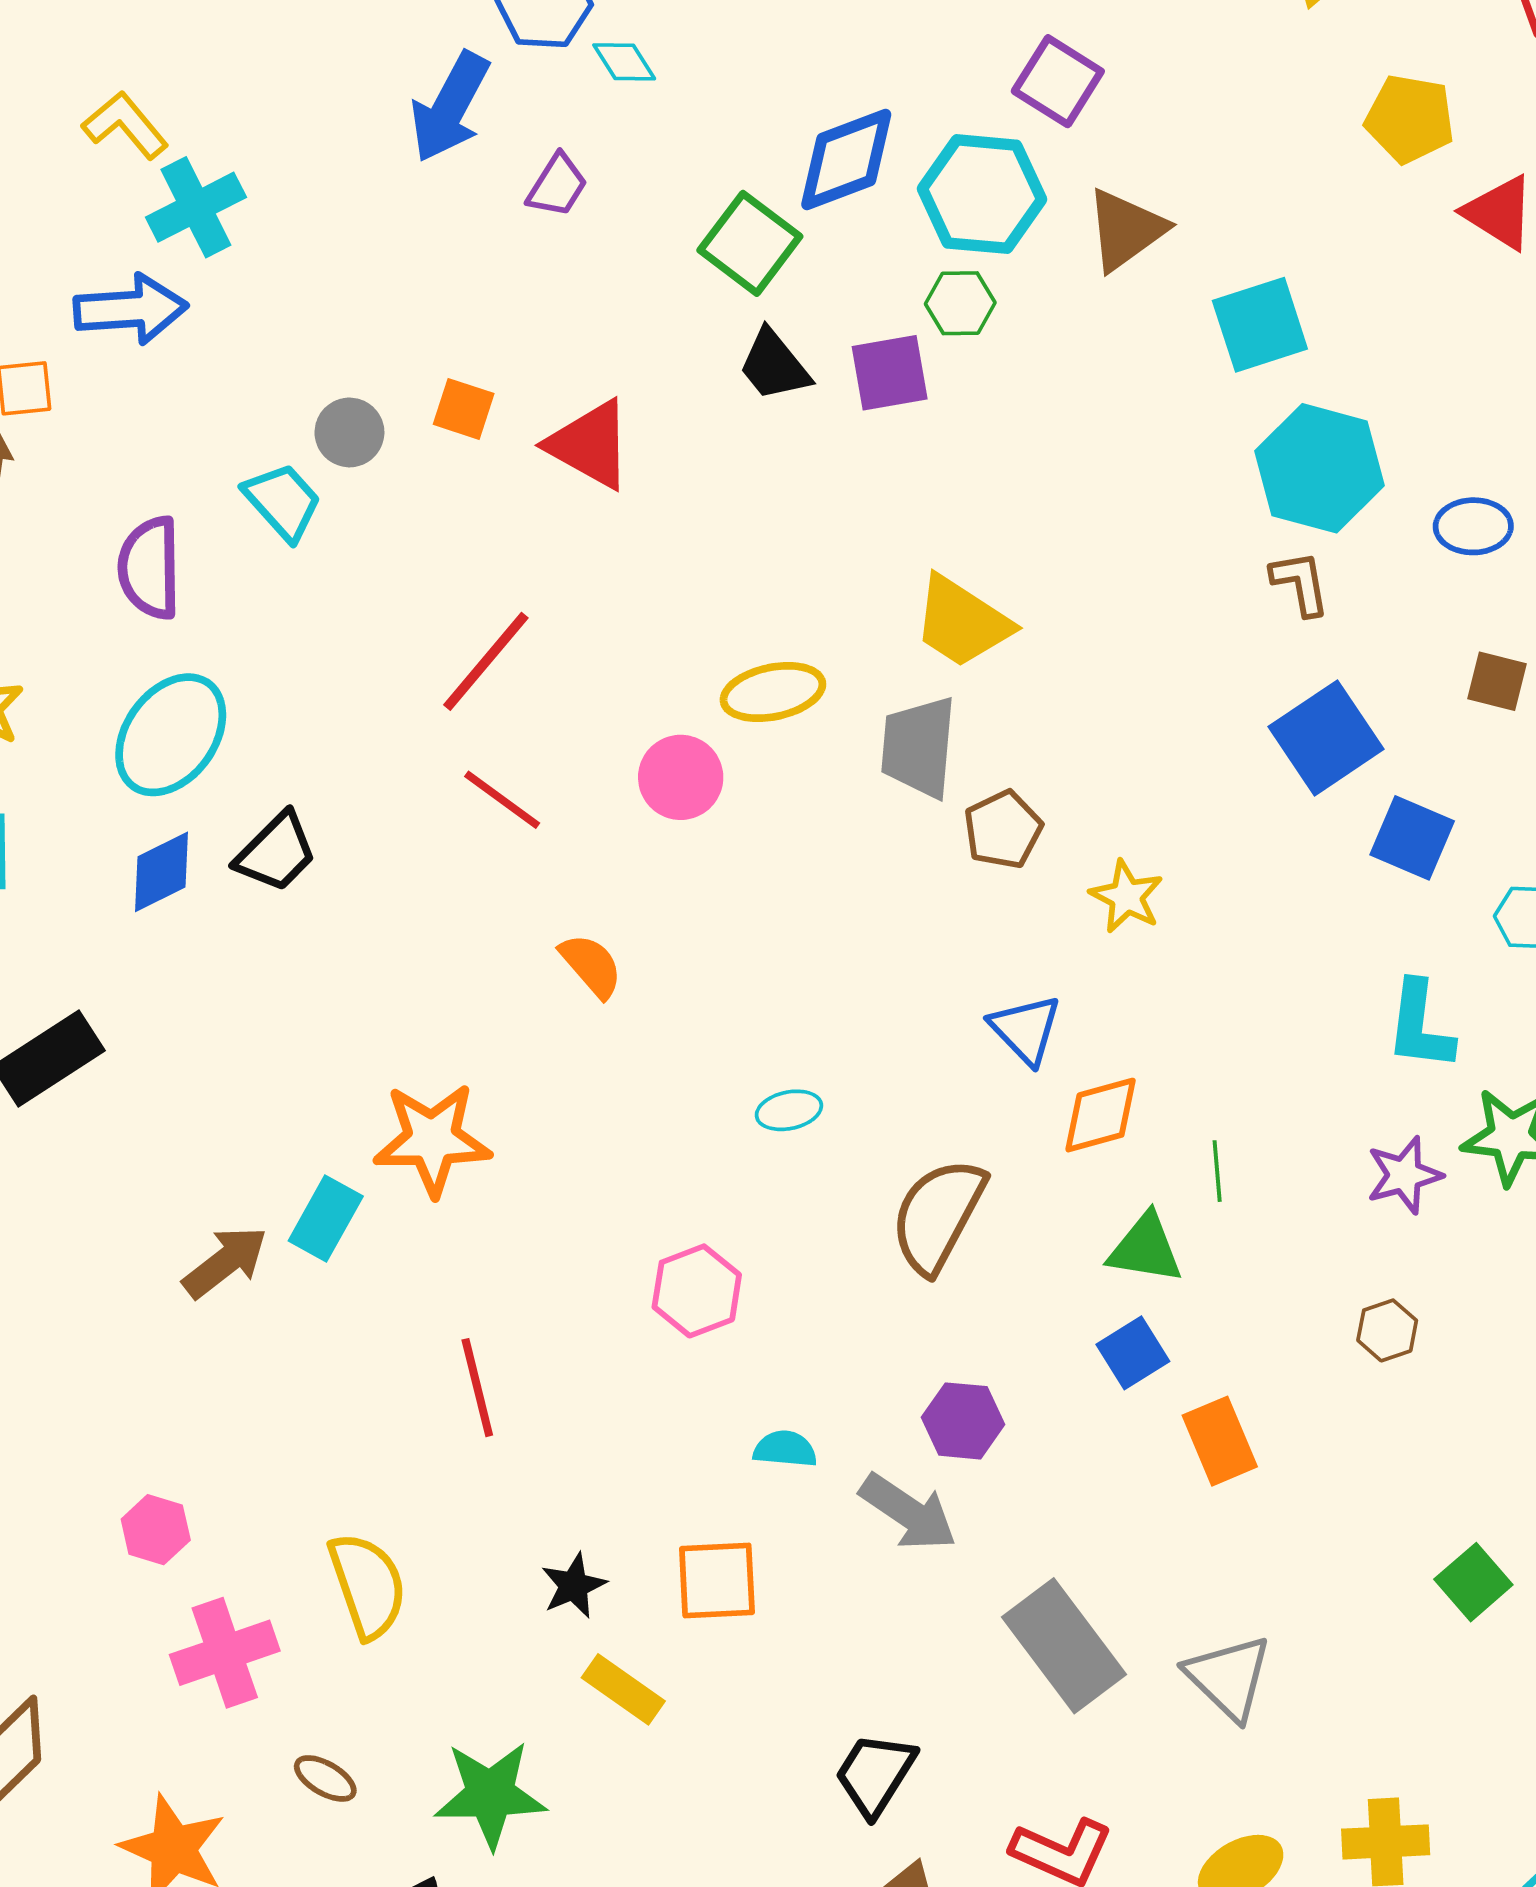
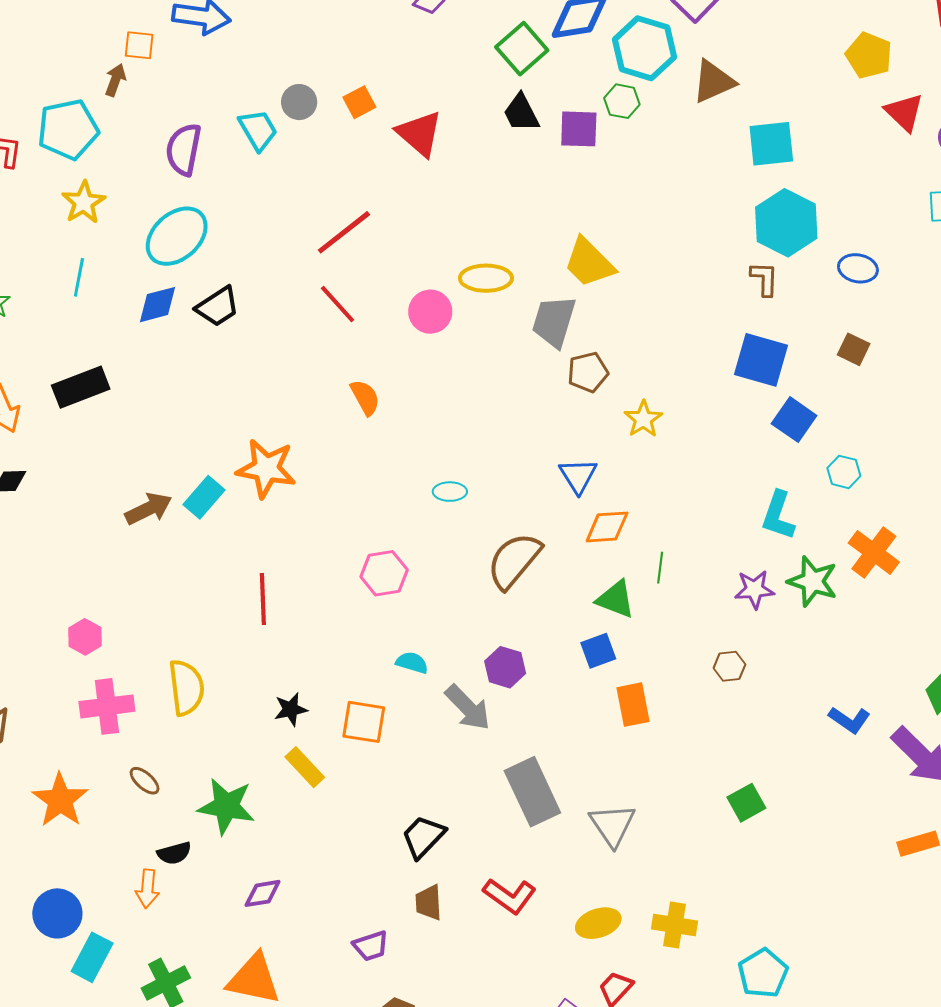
orange square: (464, 409) -> (359, 102), turned 32
blue square: (1326, 738) -> (761, 360), turned 38

